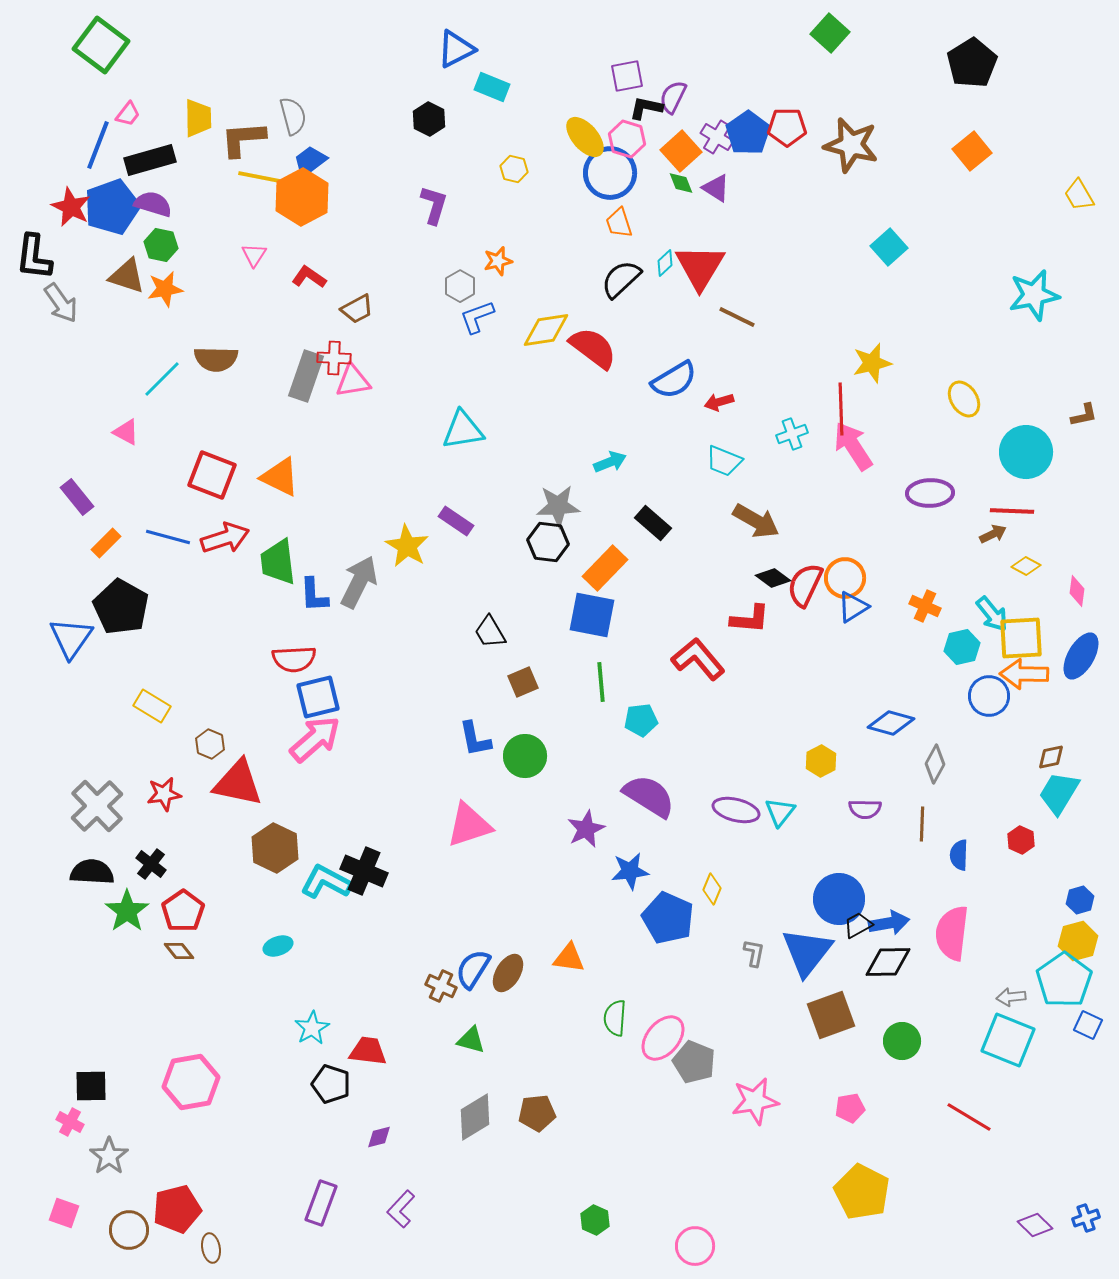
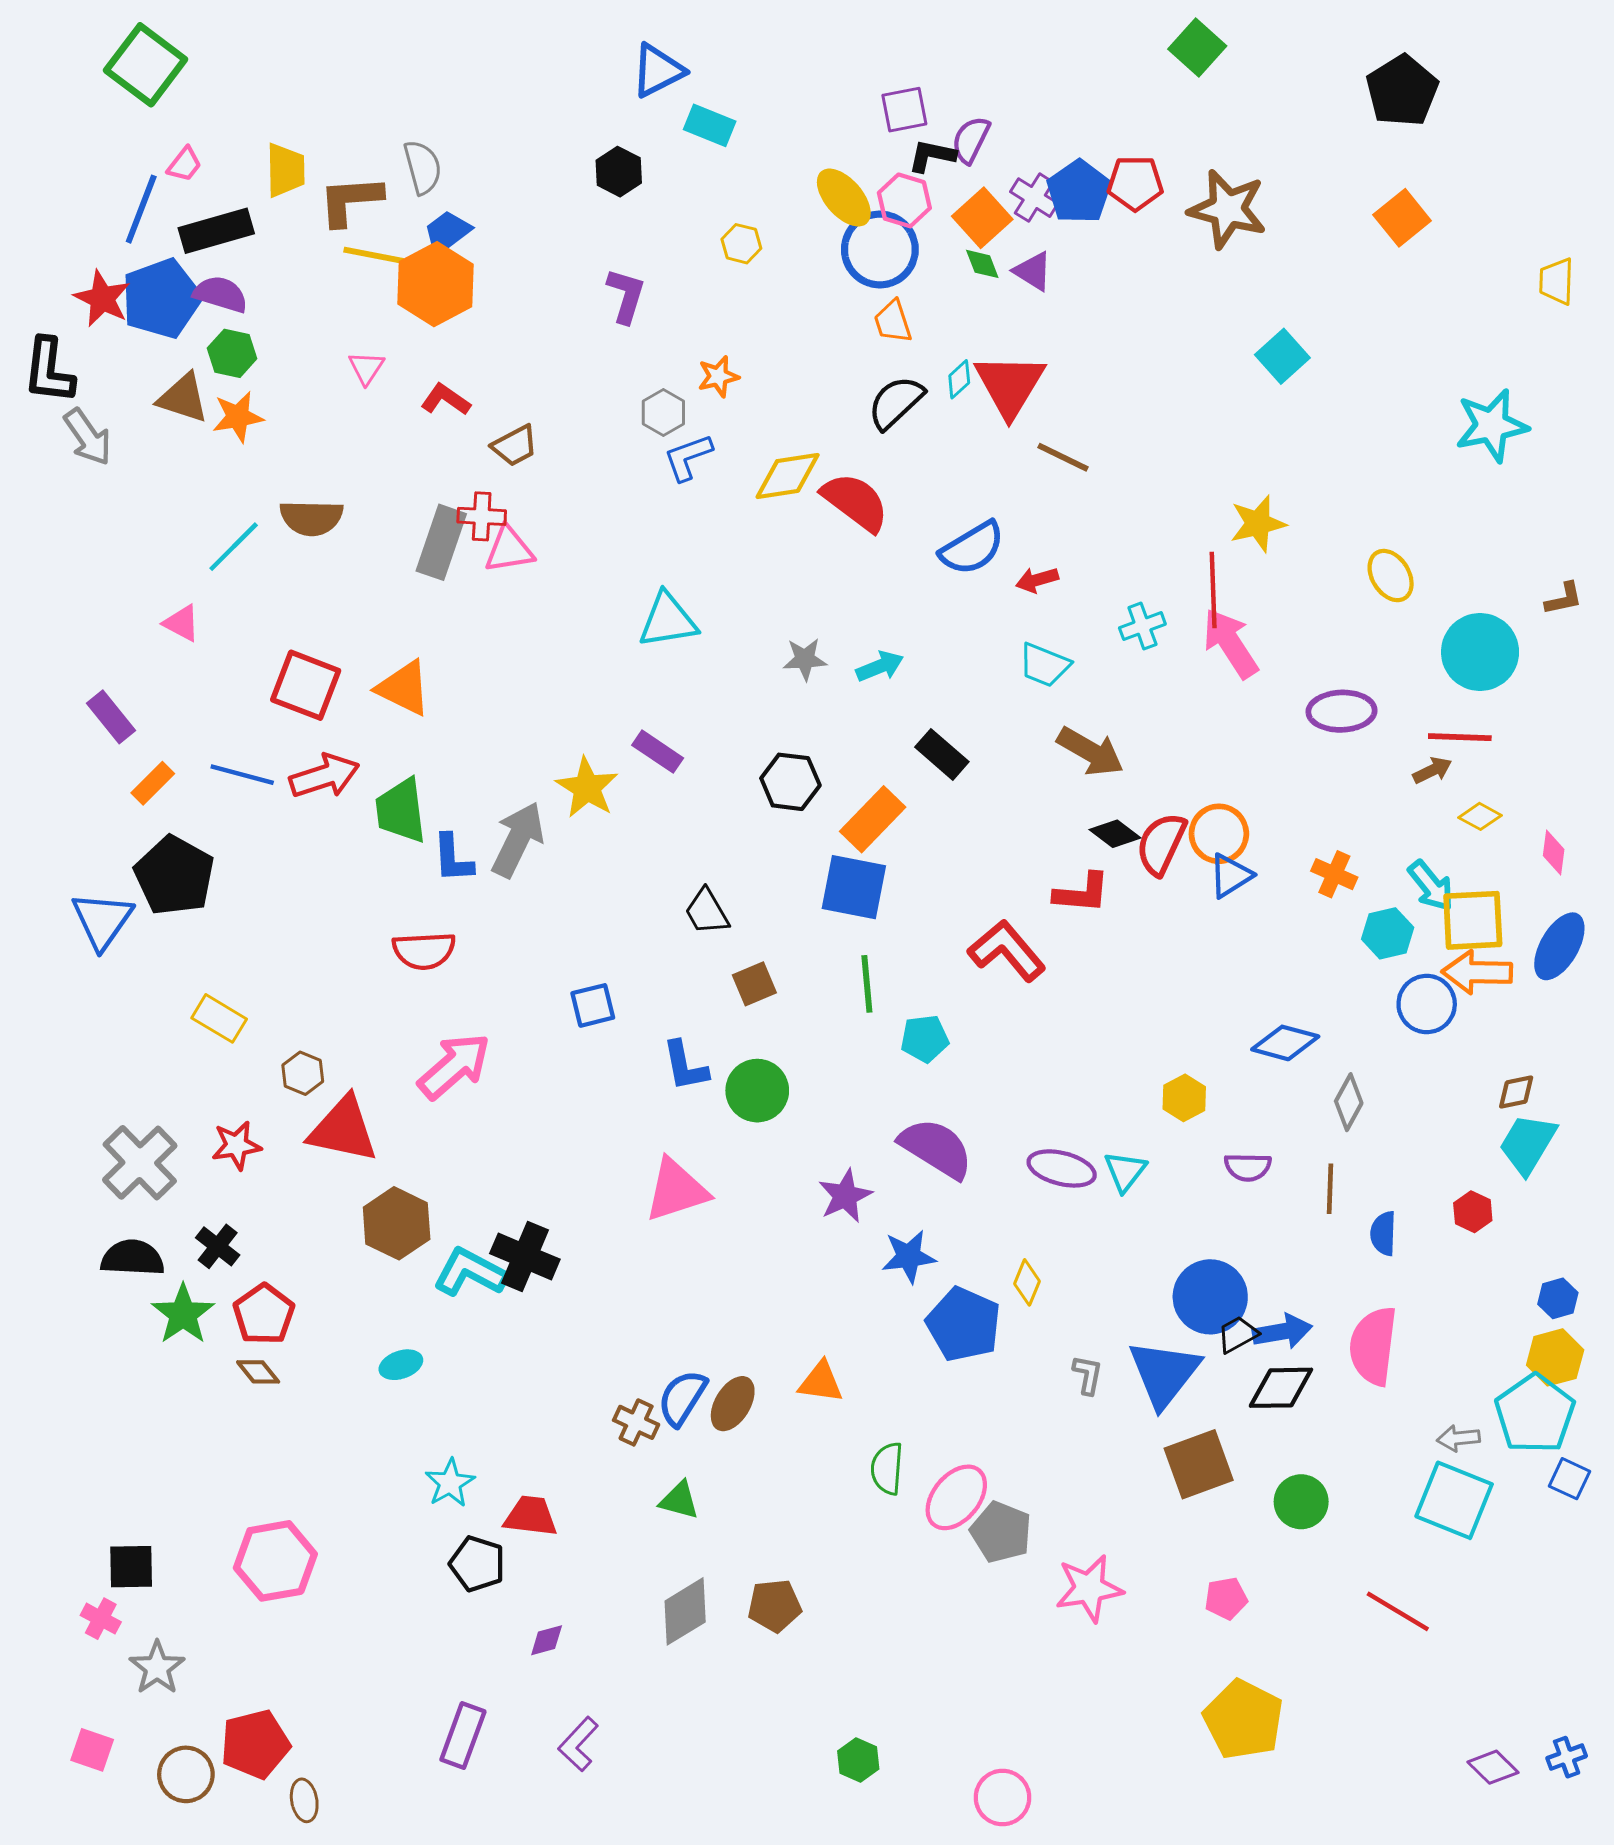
yellow trapezoid: (1079, 195) -> (1556, 281), turned 32
gray star: (558, 506) -> (805, 659), moved, size x0.7
blue square: (318, 697) -> (593, 1005), moved, size x0.7

